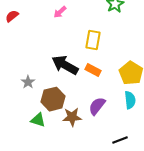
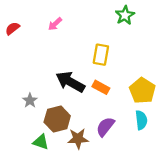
pink arrow: (60, 12) -> (55, 24), moved

